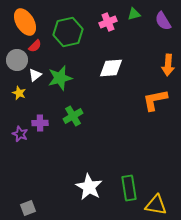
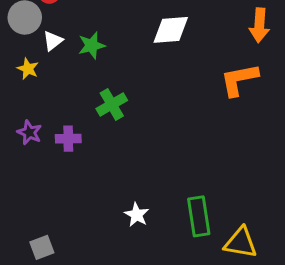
green star: (60, 78) -> (92, 45), size x0.7
purple cross: (40, 123) -> (68, 139), moved
white star: (89, 187) -> (137, 215), size x0.6

